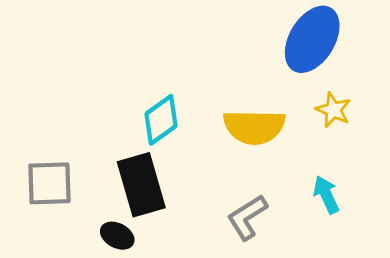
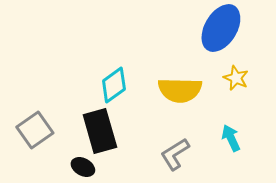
gray square: (49, 183) -> (35, 130), turned -33

